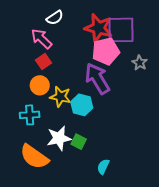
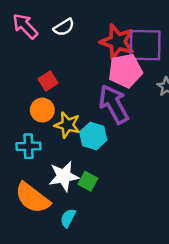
pink arrow: (42, 39) -> (25, 26), moved
cyan semicircle: (103, 167) -> (68, 218), moved

